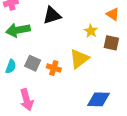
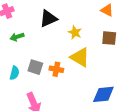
green arrow: (18, 30) -> (17, 37), size x0.6
yellow star: (91, 31) -> (75, 32), moved
yellow triangle: (79, 59) -> (80, 57), turned -45

